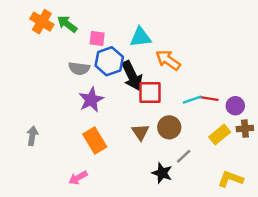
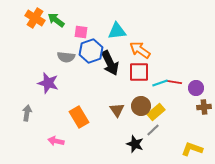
red square: (150, 92) -> (139, 72), moved
purple star: (91, 100) -> (48, 83), moved, turned -30
yellow rectangle: (220, 135) -> (156, 112), moved
pink arrow: (78, 178) -> (56, 141), moved, turned 42

